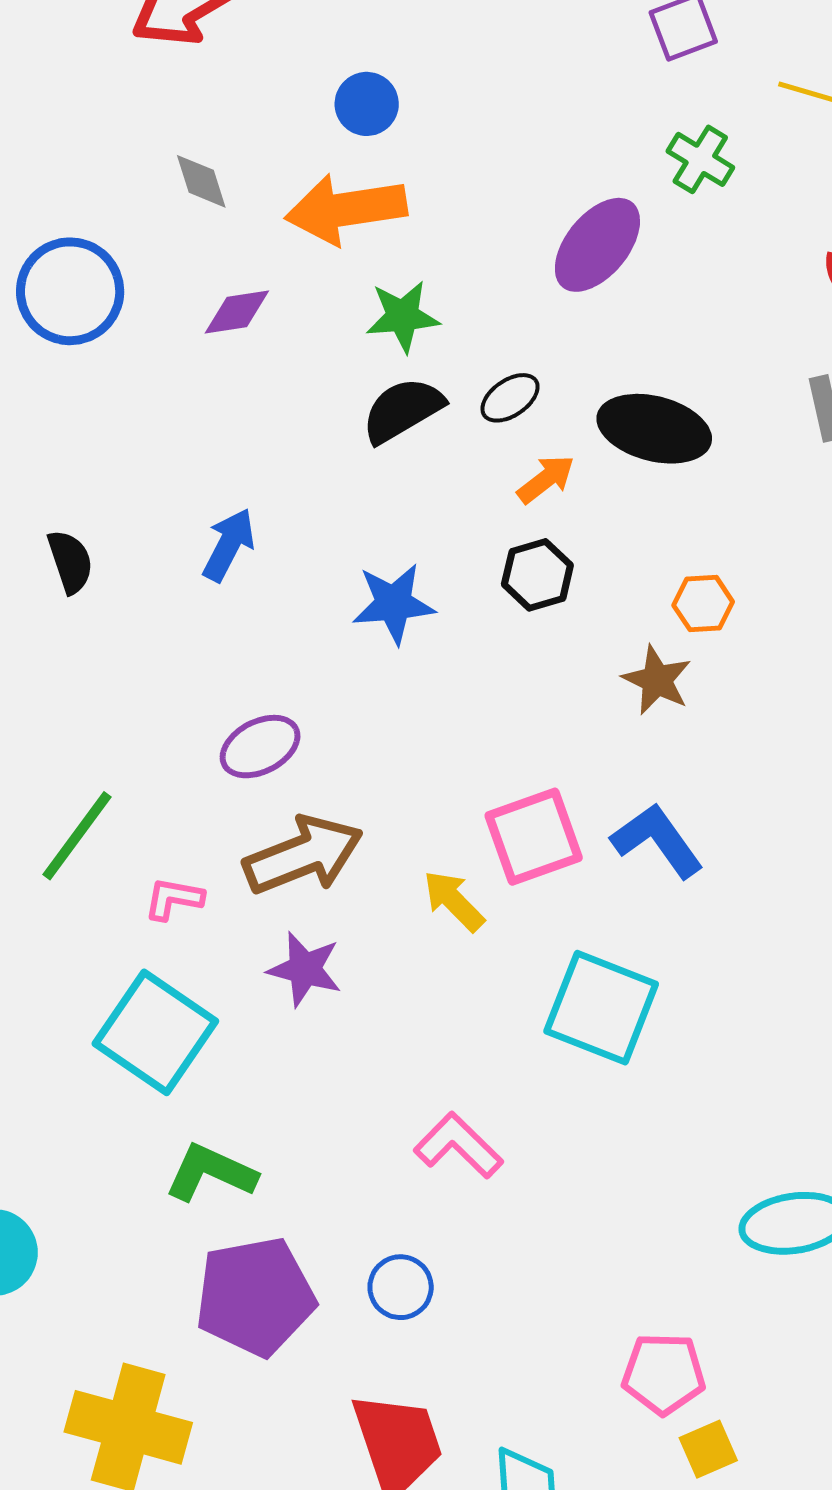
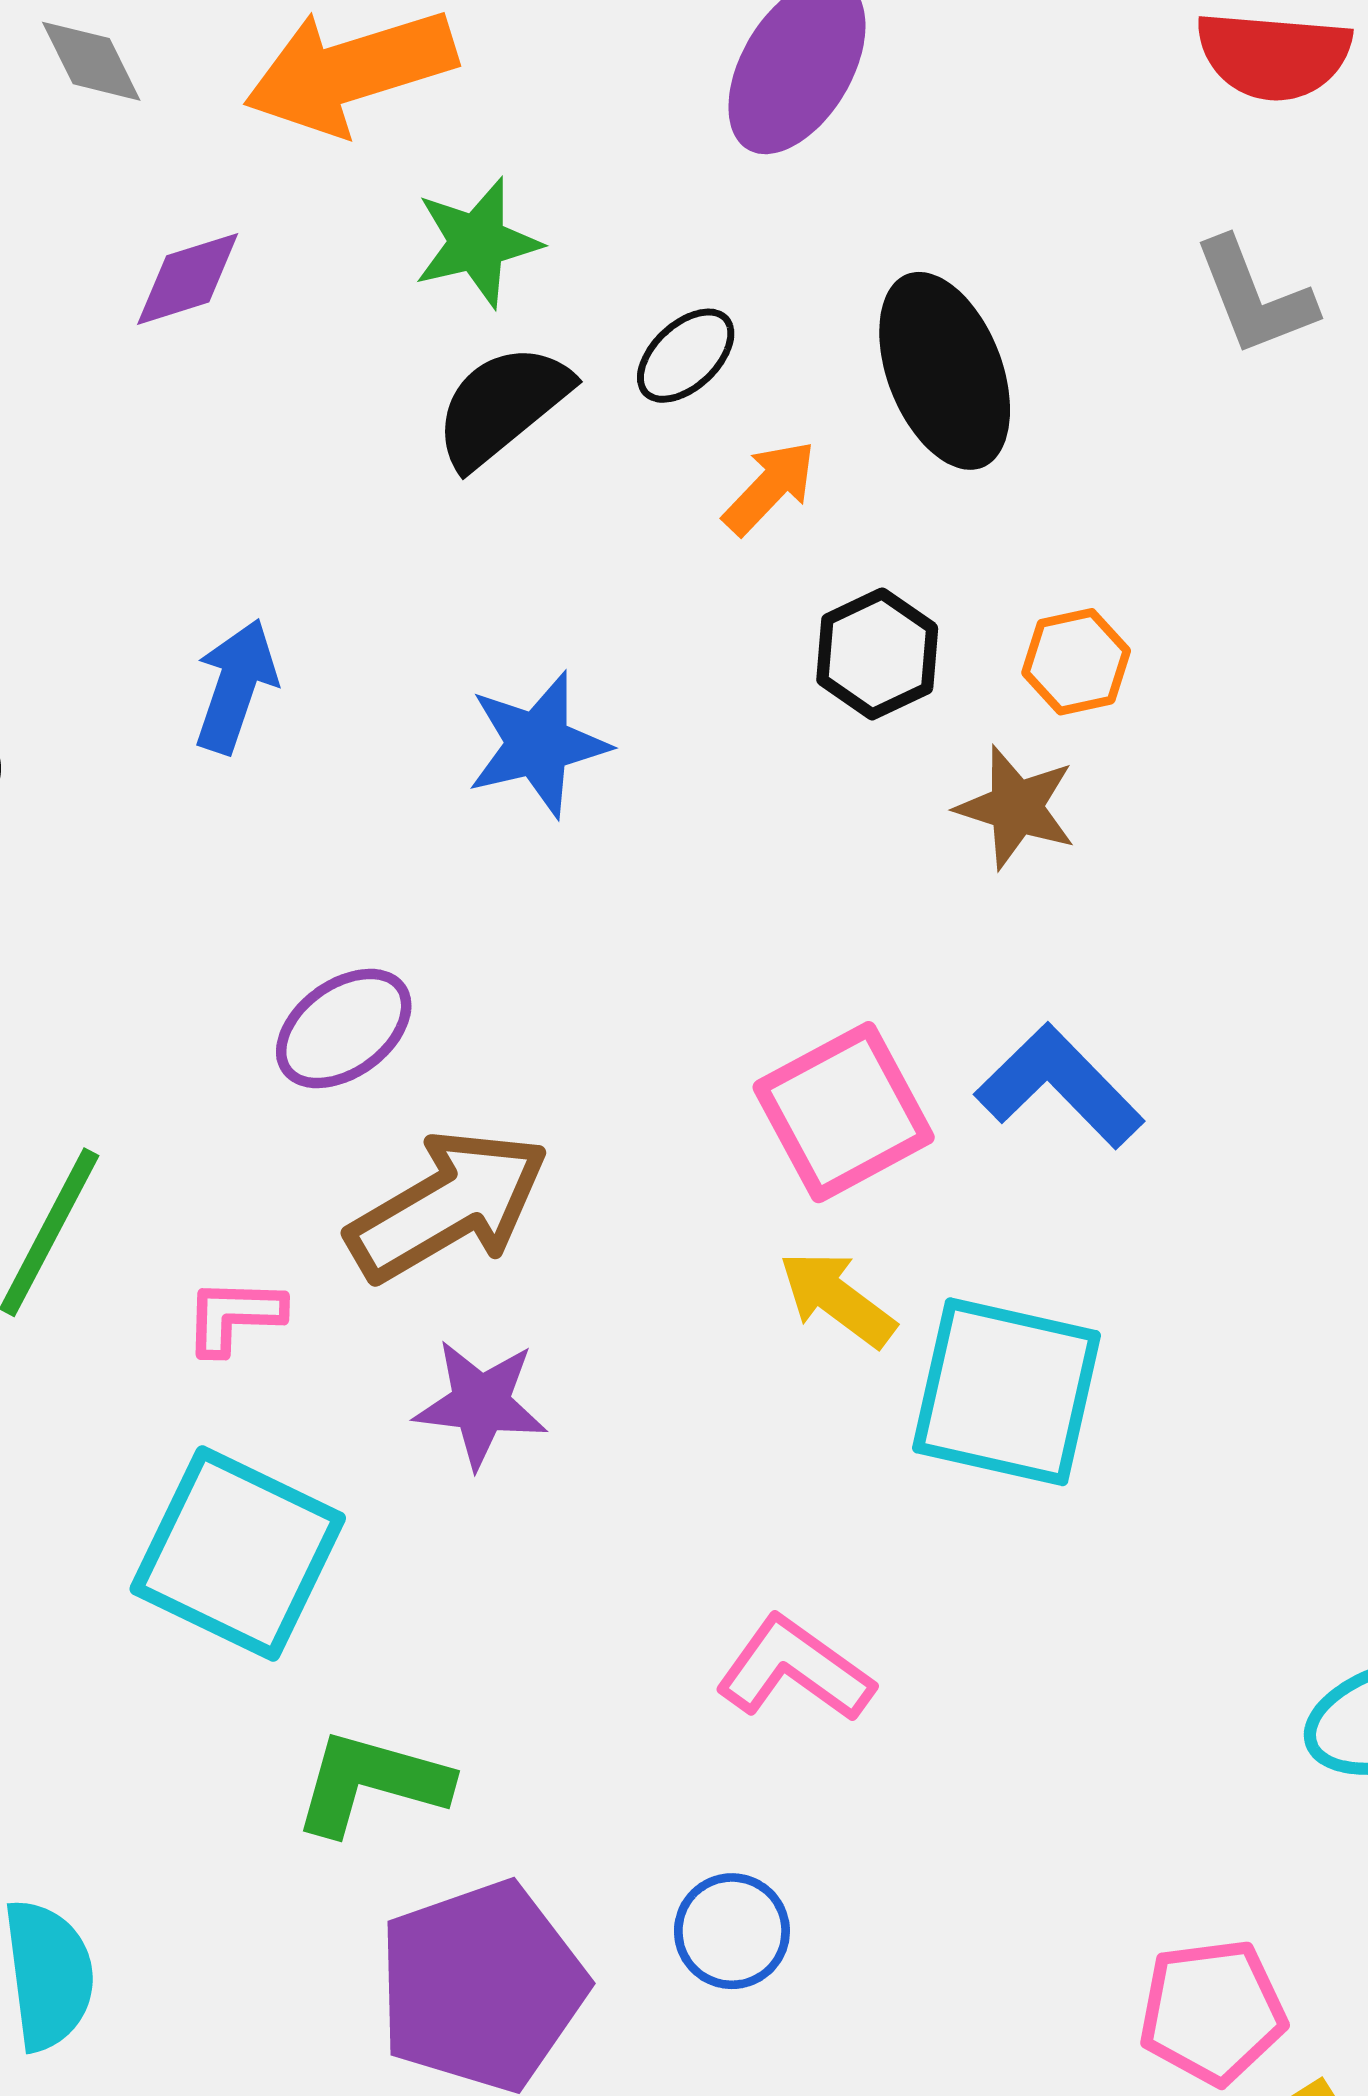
black ellipse: (654, 429) -> (945, 371), turned 63
black hexagon: (537, 575) -> (877, 654), moved
yellow arrow: (454, 901) -> (837, 1299), moved

